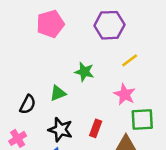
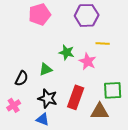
yellow line: (130, 60) -> (103, 43), turned 40
pink star: (125, 94) -> (88, 61), moved
red rectangle: (96, 128) -> (76, 97), size x1.6

